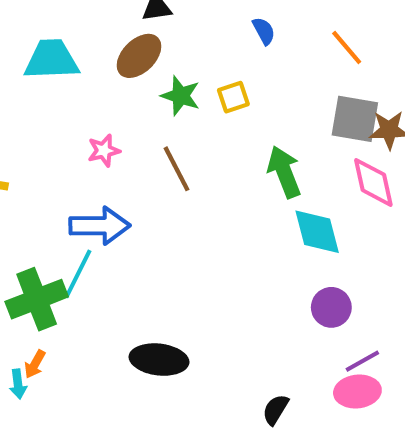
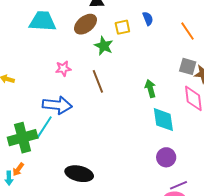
yellow square: (233, 97) -> (122, 27), moved
gray square: (355, 119) -> (188, 66), size x0.7
green arrow: (284, 172) -> (150, 89), size x0.7

